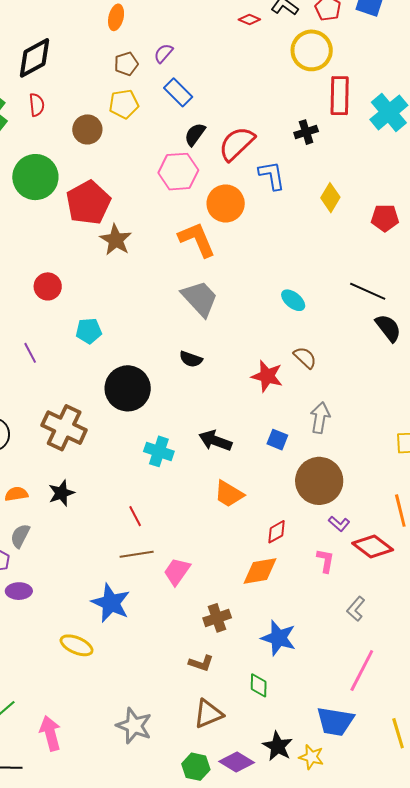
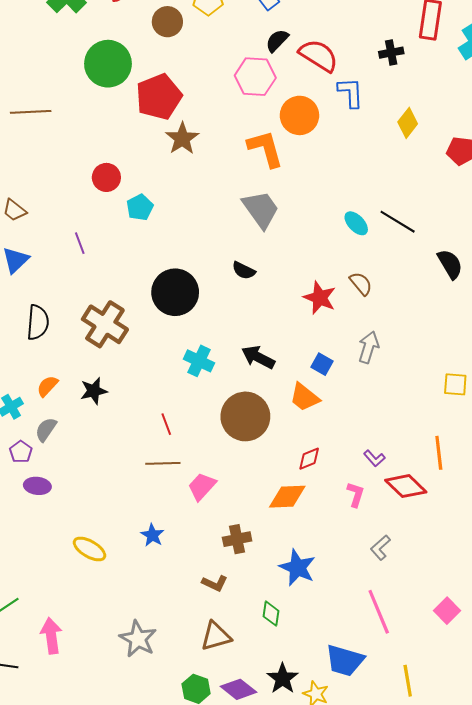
red semicircle: (237, 144) -> (319, 55), turned 69
black line: (368, 291) -> (398, 222), moved
cyan pentagon: (89, 331) -> (140, 207), moved, turned -30
brown circle: (319, 481) -> (245, 416), moved
orange semicircle: (16, 494) -> (47, 386), turned -45
orange trapezoid: (229, 494) -> (304, 397), moved
blue star: (111, 603) -> (152, 535), moved, size x0.6
pink line: (362, 670) -> (379, 612), turned -57

